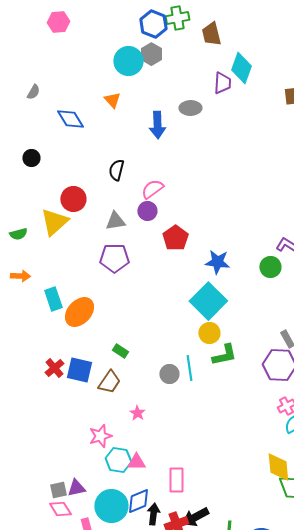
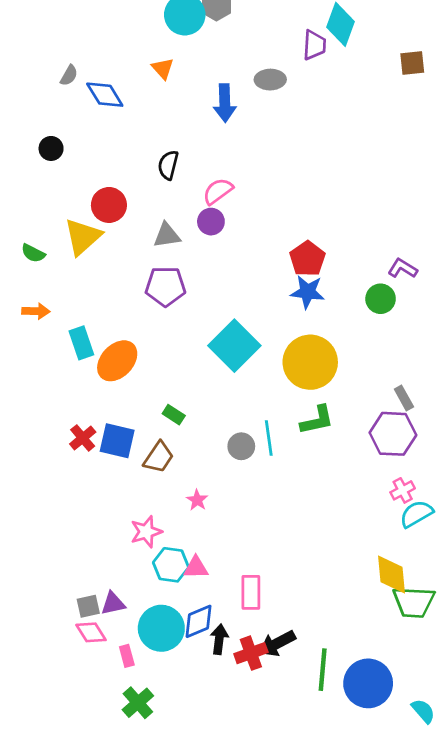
gray semicircle: (33, 92) -> (69, 75), moved
green semicircle: (18, 234) -> (33, 253), turned 42
red pentagon: (175, 238) -> (307, 259), moved
cyan square: (208, 301) -> (234, 346), moved
yellow circle: (209, 333) -> (310, 362), moved, size x1.8

